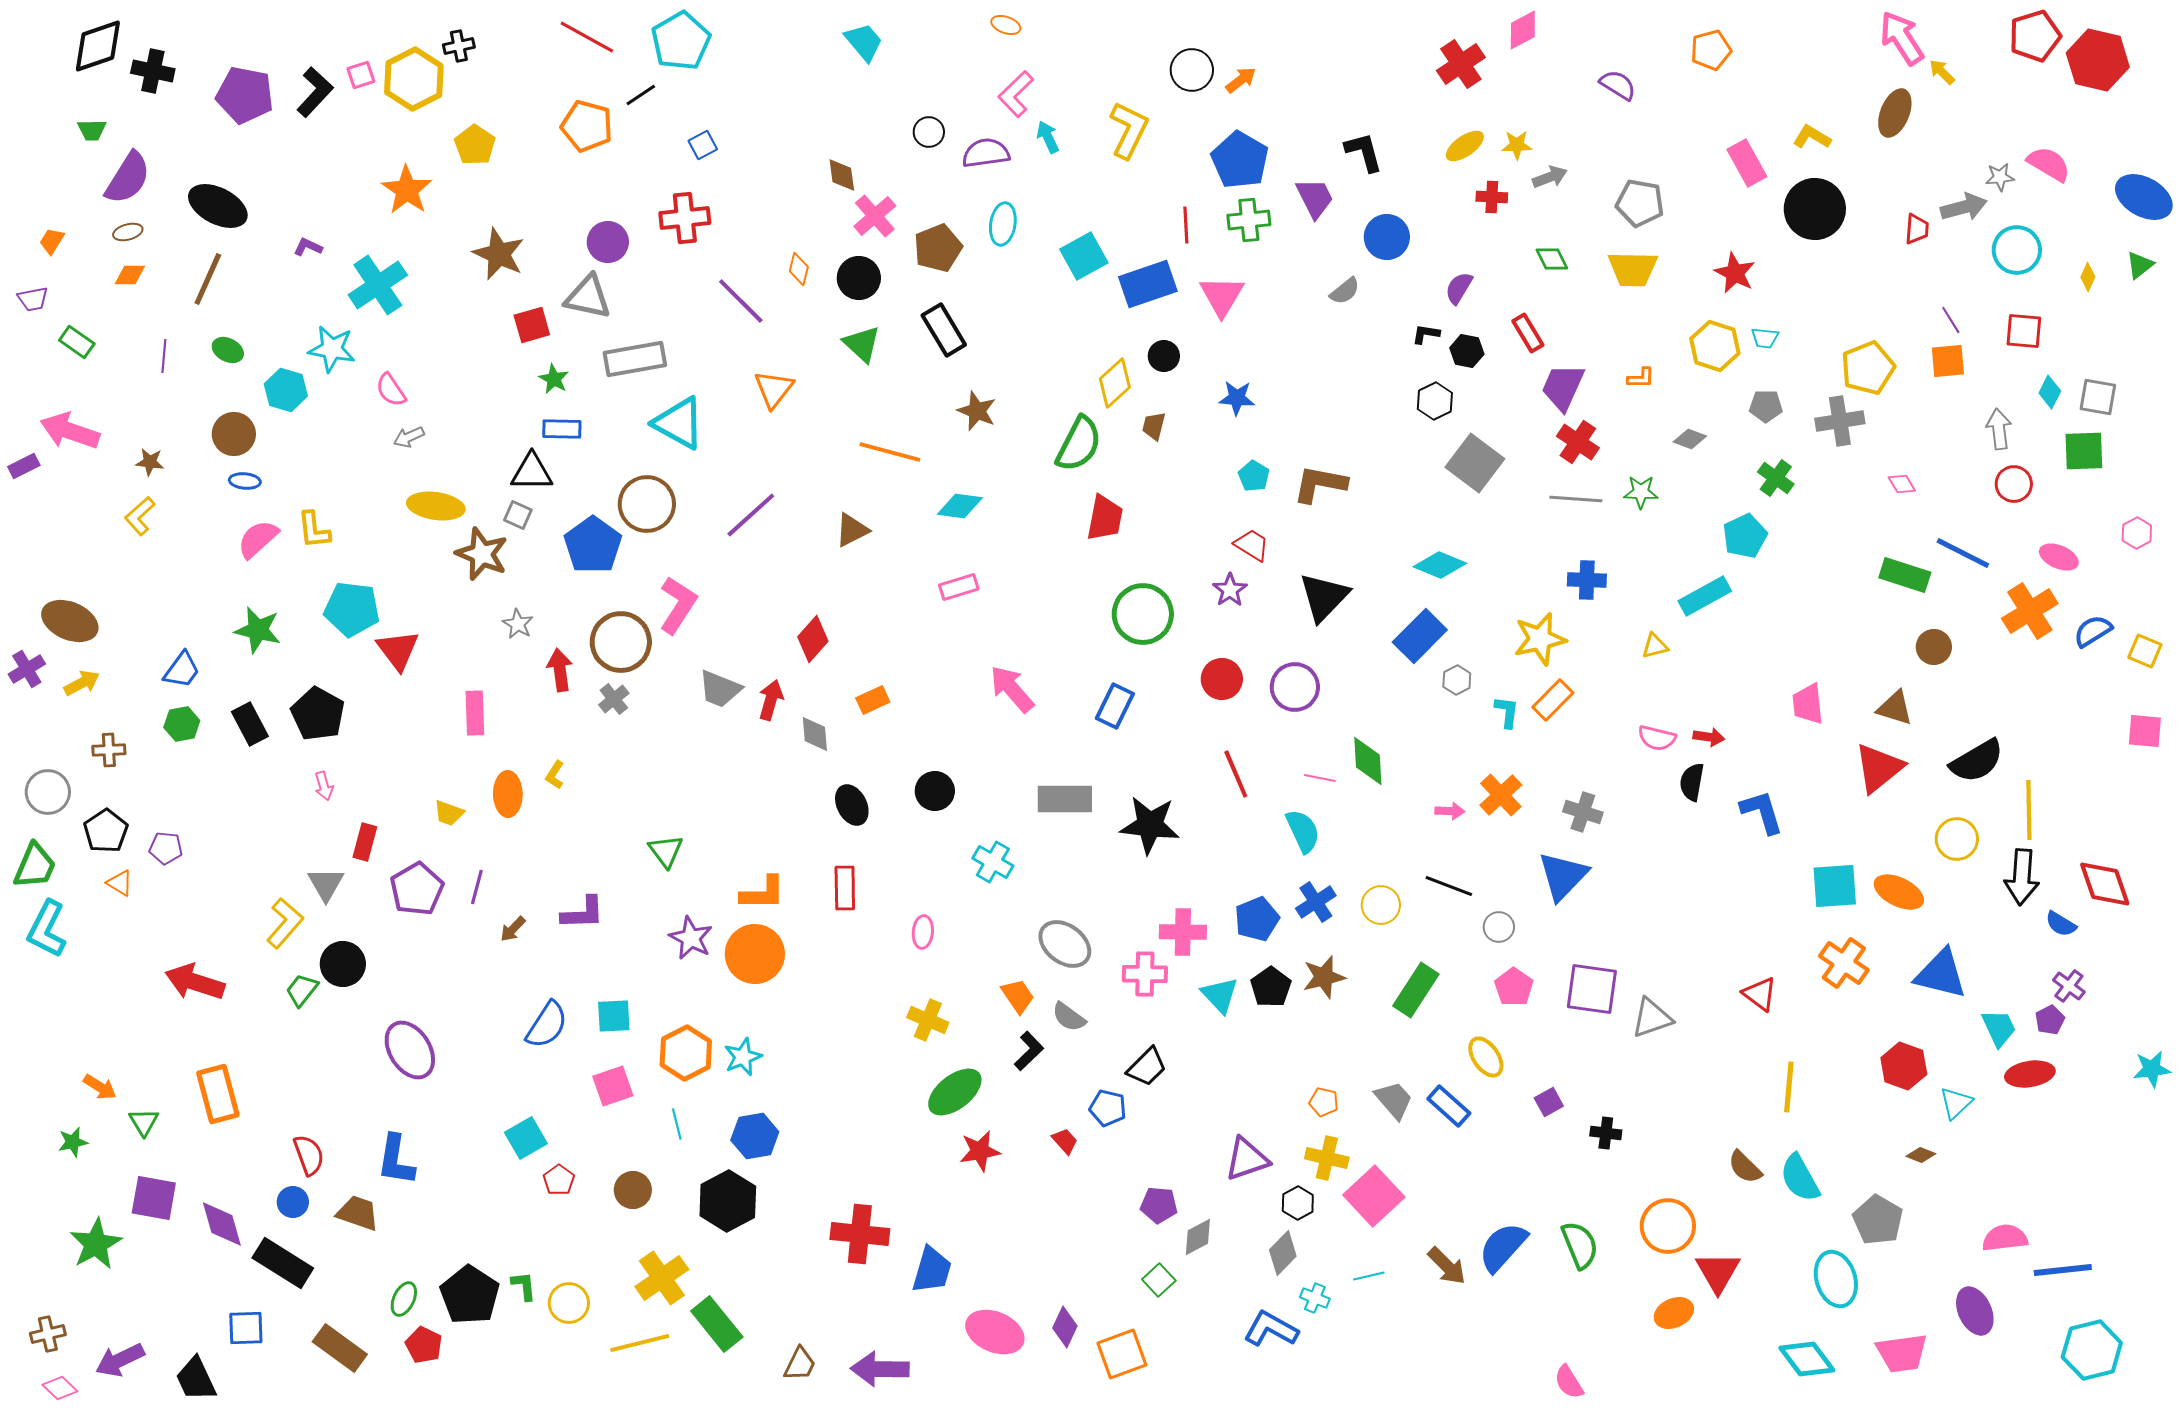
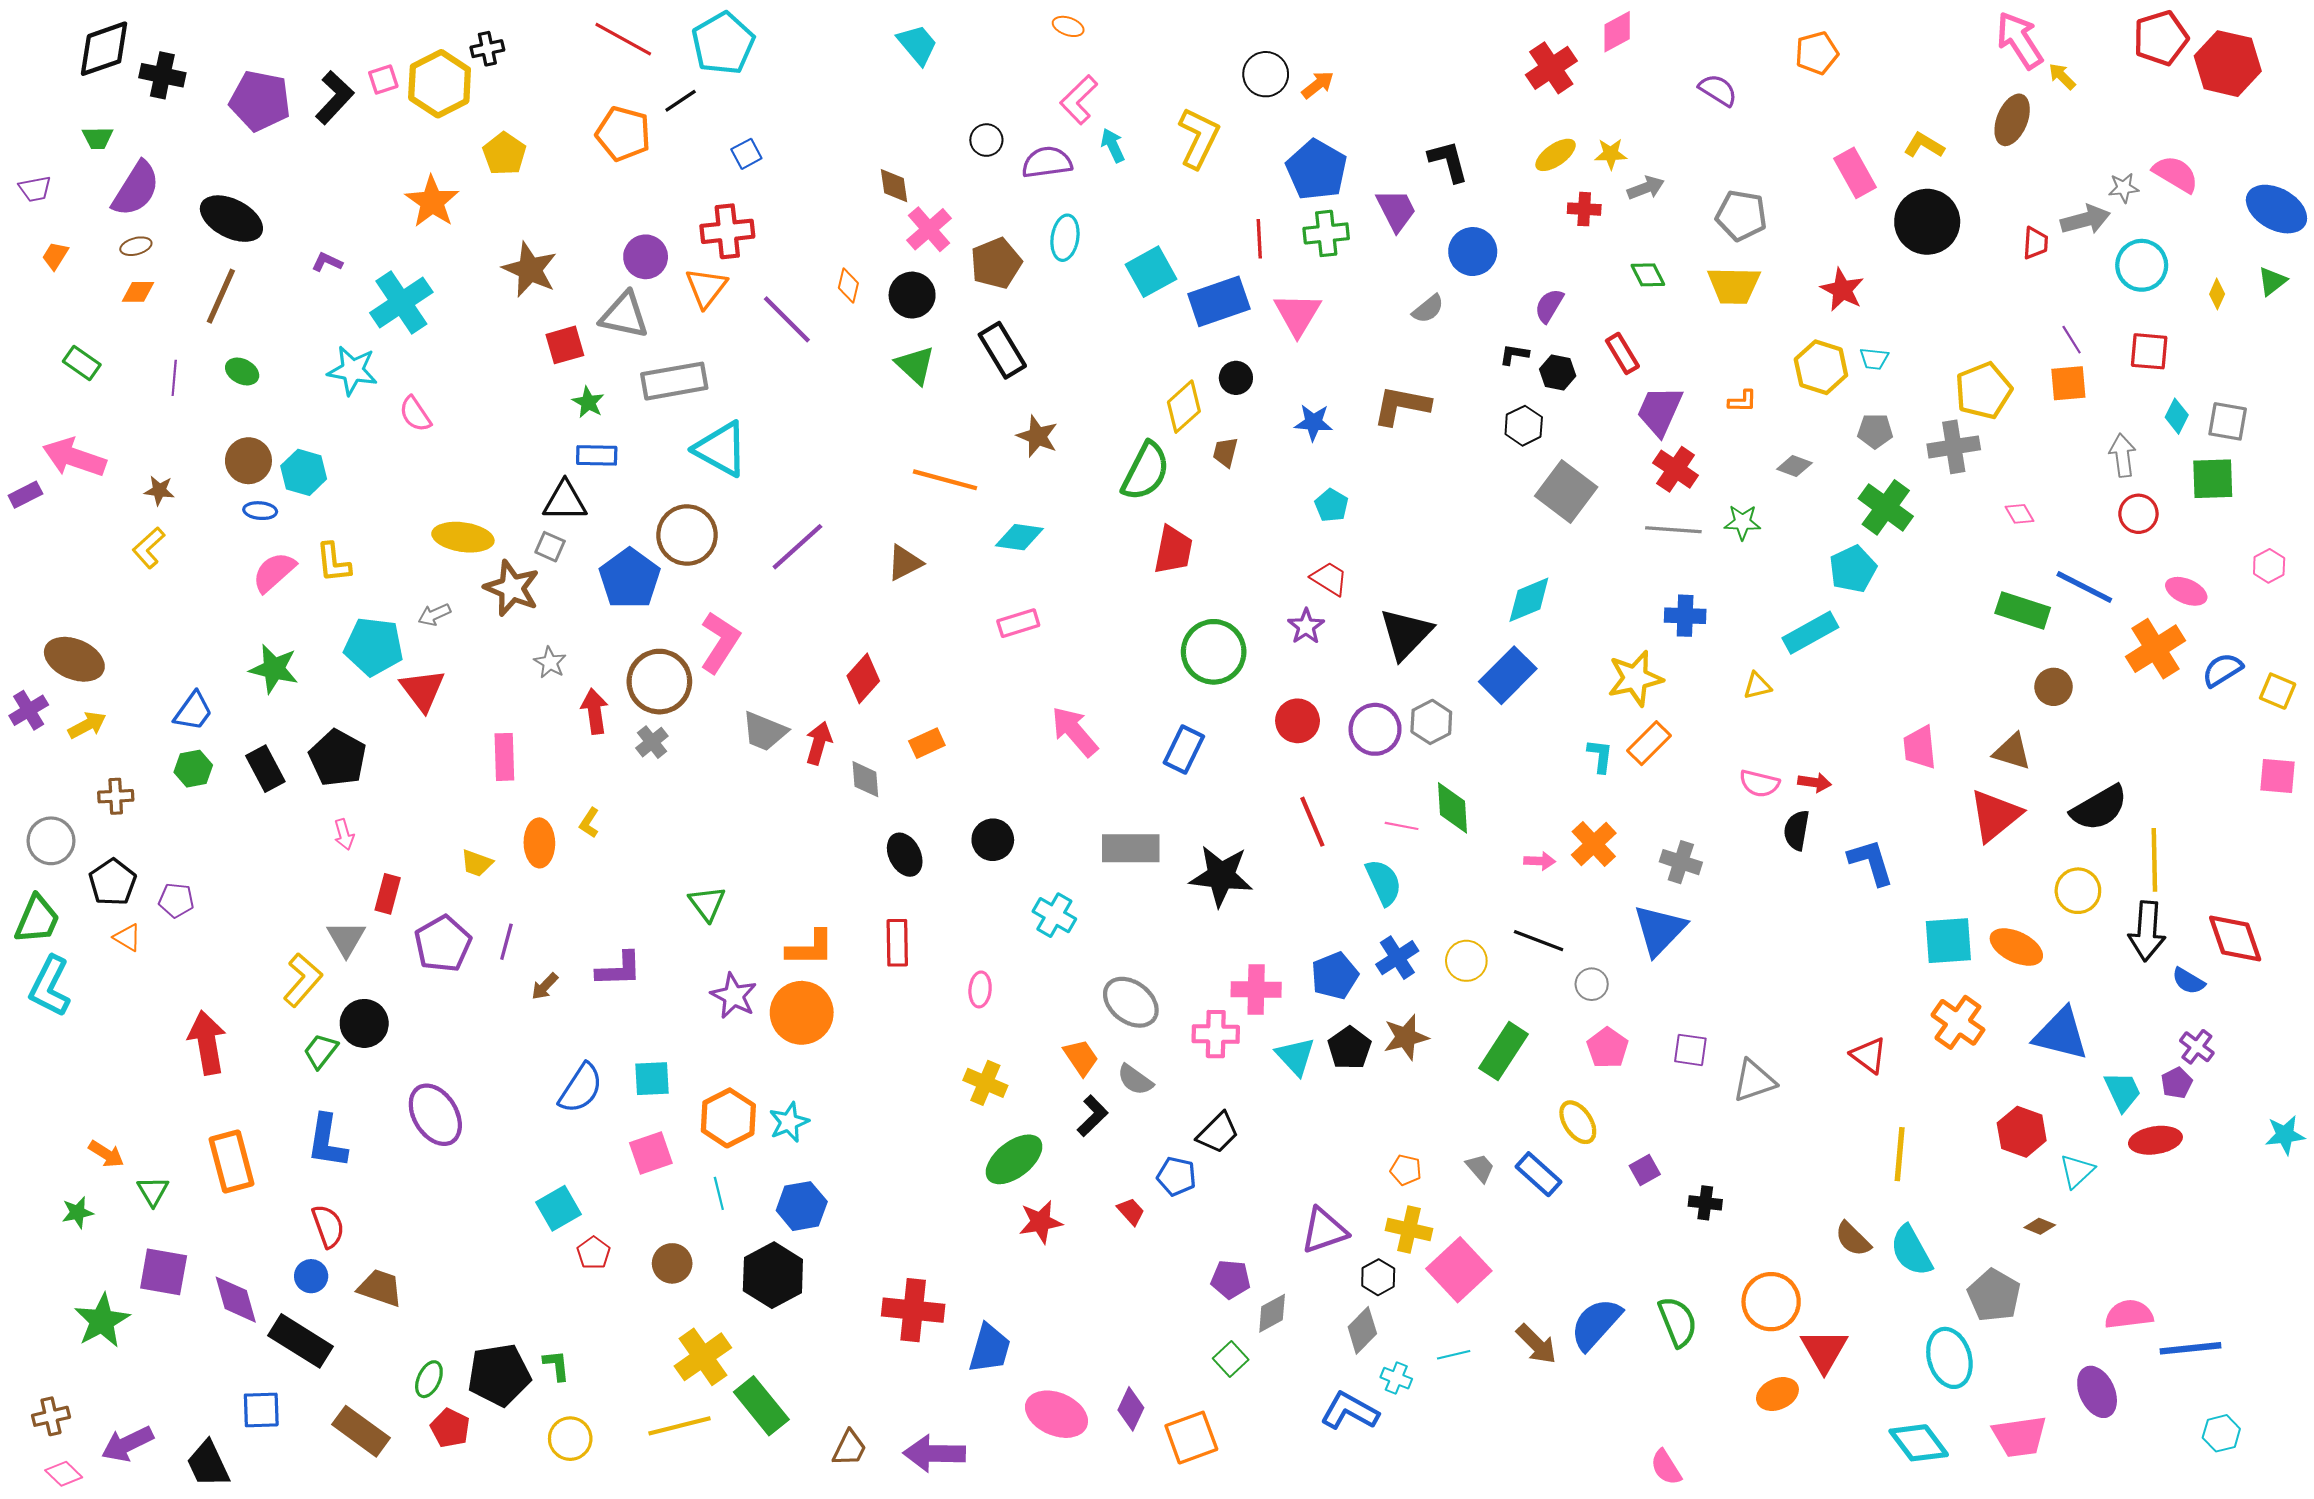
purple trapezoid: (33, 299) -> (35, 189), moved
orange triangle: (774, 389) -> (706, 288), moved
cyan hexagon: (286, 390) -> (304, 472), moved
gray arrow: (409, 437) -> (434, 615), moved
green cross: (1776, 478) -> (1886, 507), size x1.4
brown L-shape: (1320, 484) -> (1402, 405), moved
cyan diamond: (1440, 565) -> (1529, 600), turned -45
gray hexagon: (1457, 680) -> (1431, 722), moved, size x1.4
red arrow: (195, 982) -> (207, 1043), turned 62
purple square: (1592, 989) -> (1690, 1050), size x0.6
gray trapezoid: (1394, 1100) -> (1480, 1168), size x0.7
blue L-shape: (396, 1160) -> (327, 1141), moved
black pentagon: (470, 1295) -> (499, 1375), turned 30
yellow circle: (569, 1303) -> (570, 1439), moved
cyan hexagon: (2092, 1350) -> (2221, 1433), size x0.6

